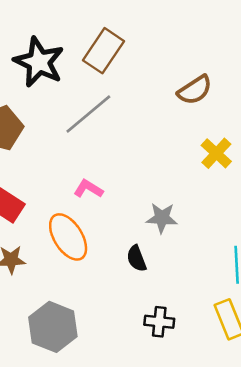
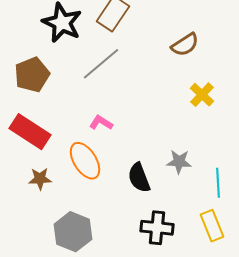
gray star: (162, 218) -> (179, 162), moved
black semicircle: (136, 258) -> (139, 178), size x1.4
black cross: (159, 322) -> (157, 228), size x1.4

